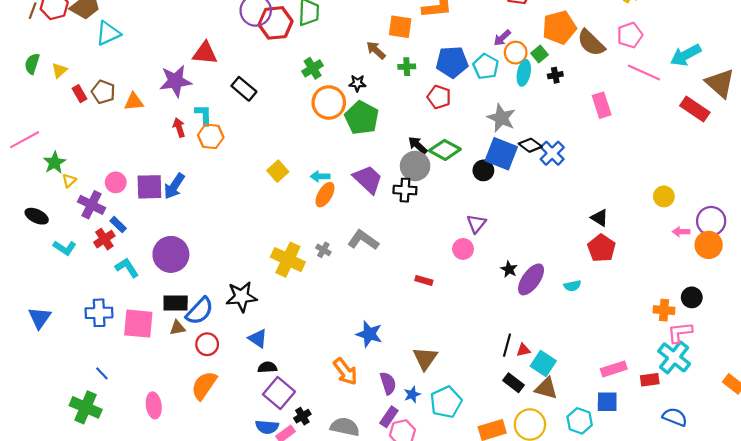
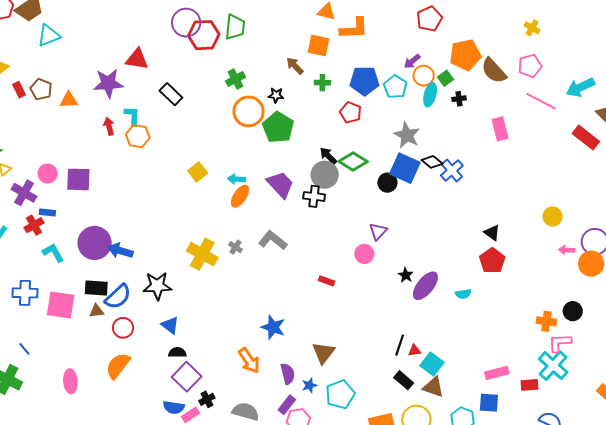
blue arrow: (174, 186) -> (120, 251), moved, turned 70
blue rectangle: (118, 225) -> (47, 213), turned -42

